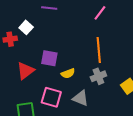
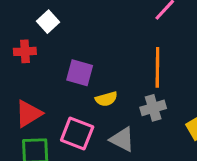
red cross: (10, 39) -> (25, 51), moved
red triangle: (25, 71) -> (29, 114), moved

